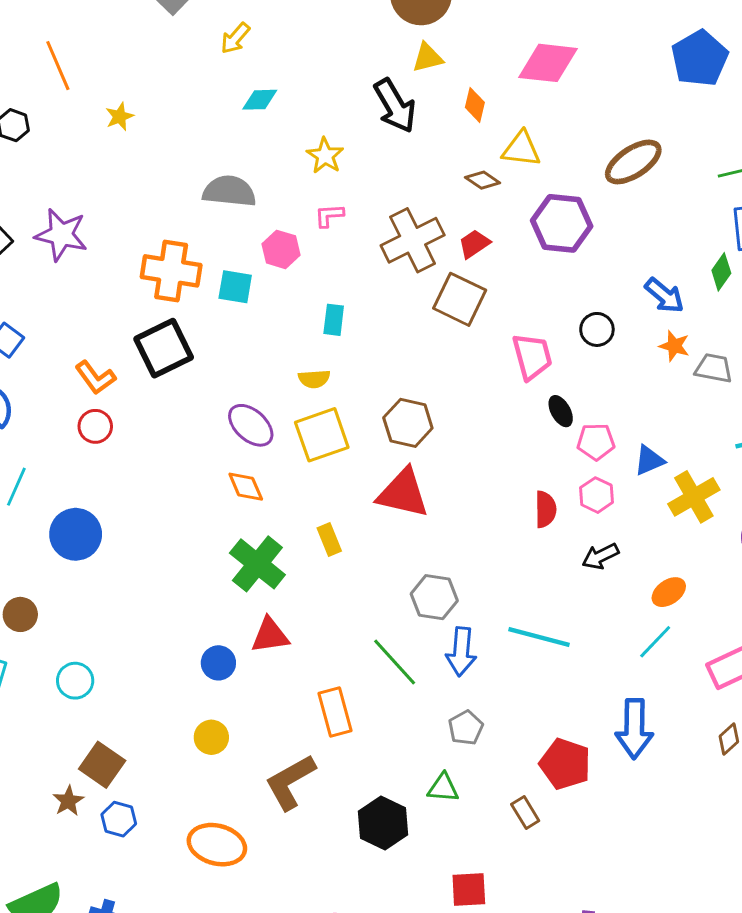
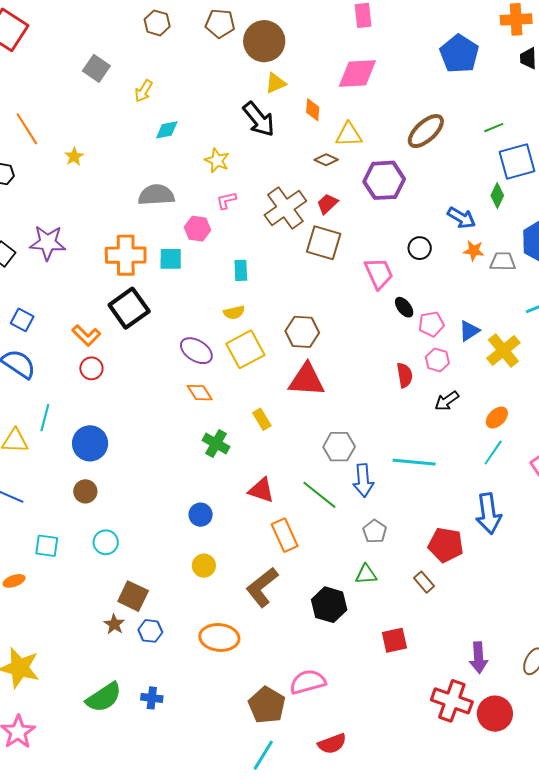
green cross: (257, 564) -> (216, 444), size x0.7
brown circle: (20, 614) -> (85, 491), moved
red triangle: (270, 635) -> (261, 490), moved, turned 36

